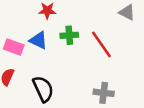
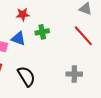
red line: (101, 44) -> (83, 36), moved

